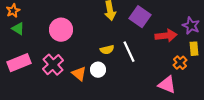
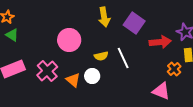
pink circle: (61, 30) -> (69, 40), moved

